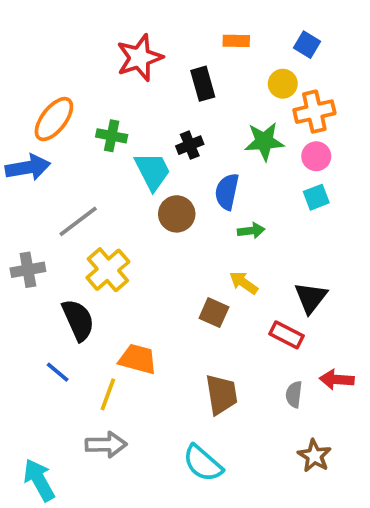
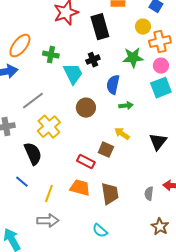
black rectangle: (203, 84) -> (100, 27), size x1.4
cyan square: (316, 197) -> (161, 88), size x1.5
brown circle: (177, 214) -> (86, 108), moved
red rectangle: (286, 335) -> (86, 162), moved
orange trapezoid: (138, 359) -> (80, 188), moved
cyan semicircle: (203, 463) -> (100, 231), size x0.7

